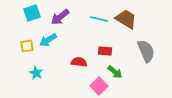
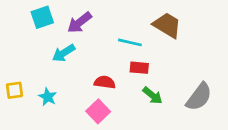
cyan line: (99, 19) -> (130, 42), moved
yellow square: (27, 46) -> (14, 90), moved
gray semicircle: (146, 51) -> (199, 97), moved, turned 60
pink square: (99, 86) -> (98, 111), moved

